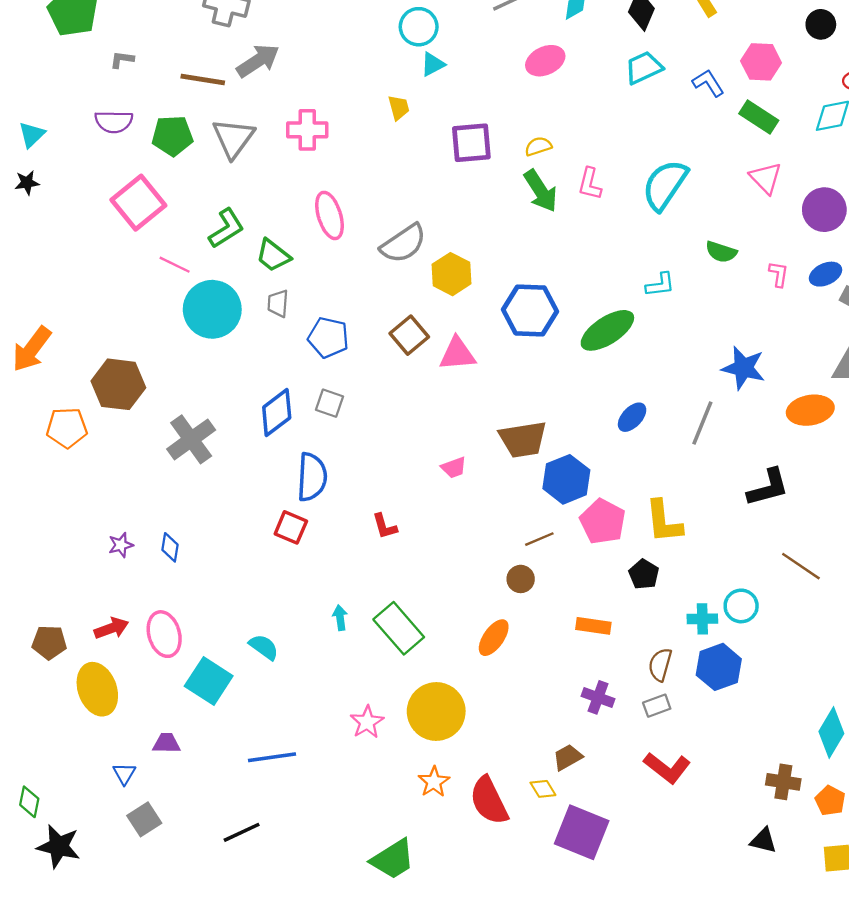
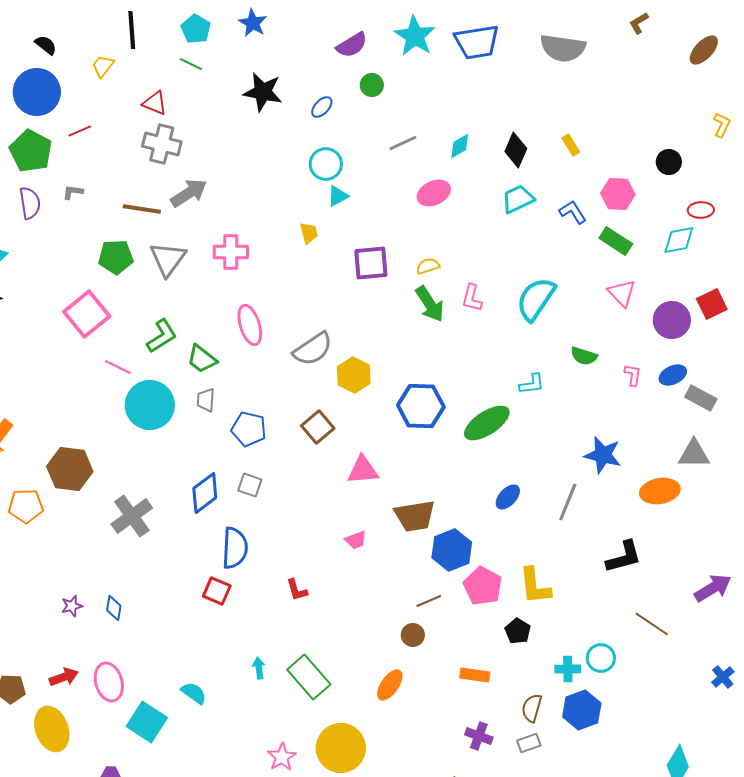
purple semicircle: (114, 122) -> (30, 203), moved, turned -100
pink triangle: (457, 354) -> (363, 470), moved

